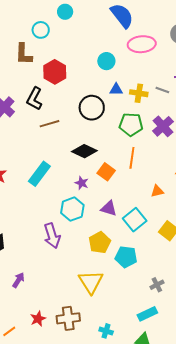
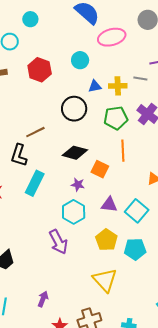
red hexagon: (55, 72) -> (40, 70), moved
black L-shape: (34, 99) -> (19, 155), moved
purple arrow: (18, 280) -> (43, 299), moved

